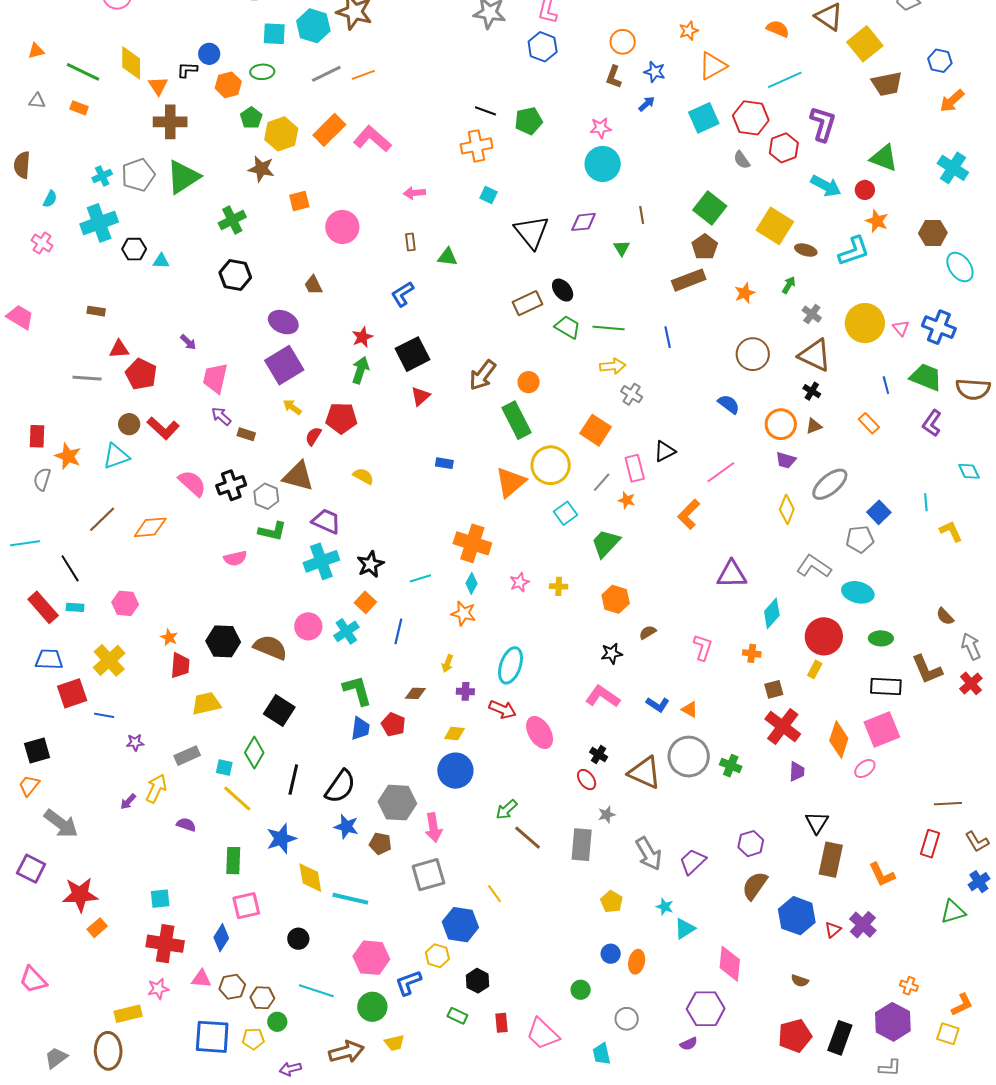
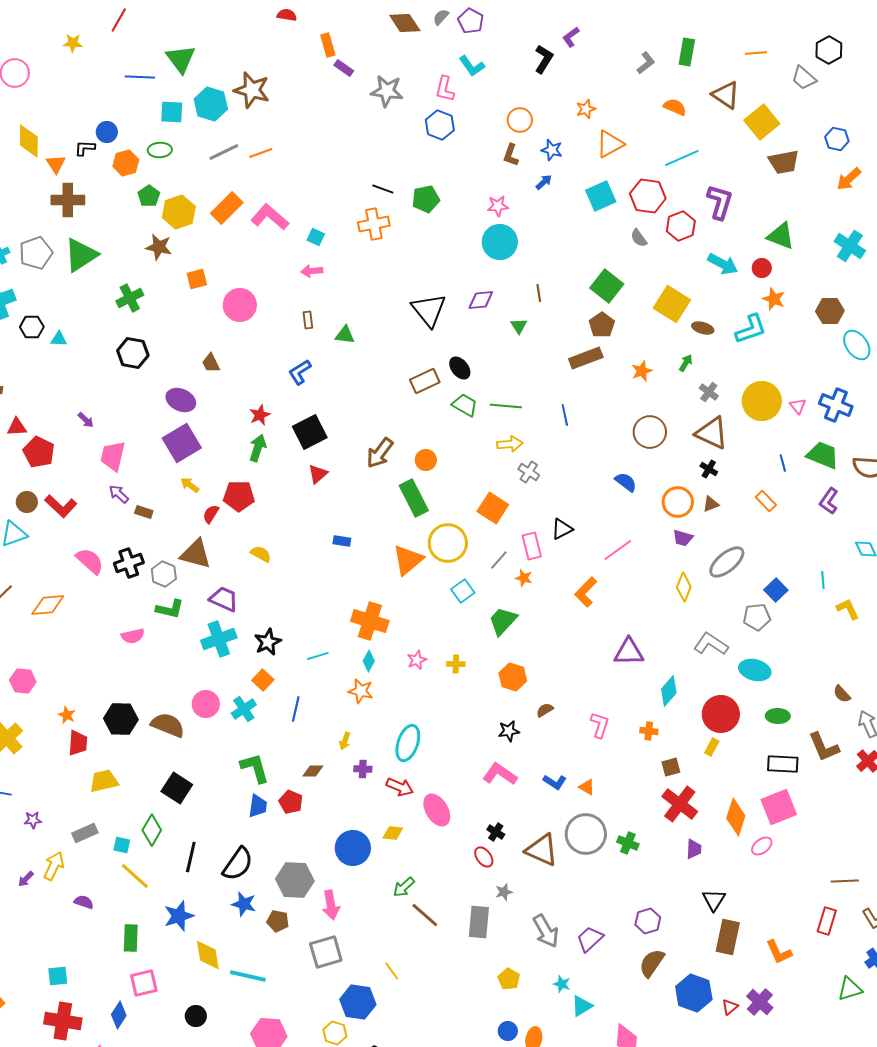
cyan square: (488, 195) -> (316, 237), moved
yellow diamond: (454, 733) -> (393, 833), moved

